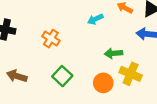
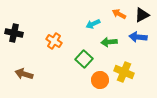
green arrow: (113, 53) -> (109, 42), moved
green square: (62, 76) -> (84, 59), moved

